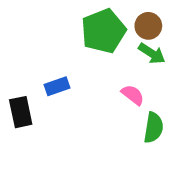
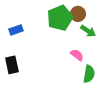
brown circle: (148, 26) -> (78, 14), moved
blue rectangle: (57, 86) -> (16, 30), moved

